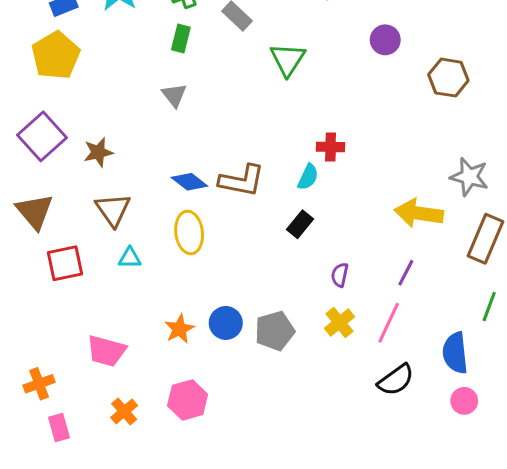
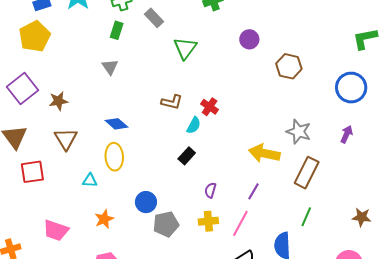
red cross: (331, 147) -> (210, 107), turned 30
brown L-shape: (242, 181) -> (172, 102), moved, size x0.7
cyan triangle: (130, 258) -> (90, 180), moved
blue circle: (226, 323) -> (146, 202), moved
yellow cross: (339, 323) -> (208, 221), turned 30

